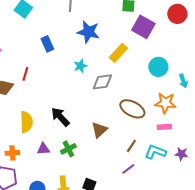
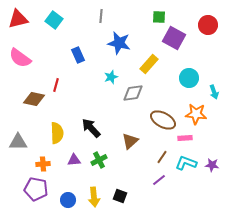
pink rectangle: (164, 127) -> (185, 138), moved

